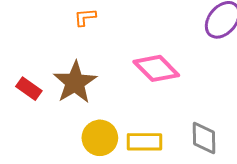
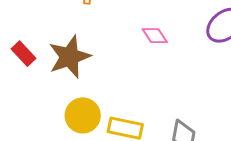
pink diamond: (156, 68) -> (155, 36), moved, size x0.6

